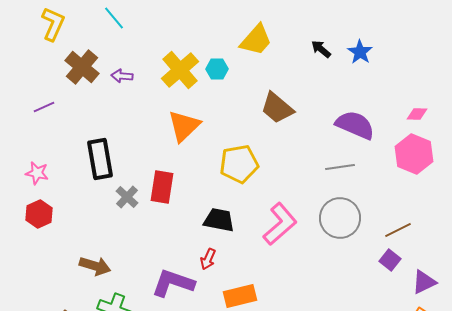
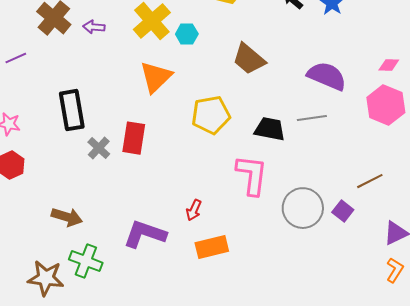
cyan hexagon: (217, 69) -> (187, 34), moved
gray circle: (340, 218) -> (303, 208), moved
black trapezoid: (219, 220) -> (270, 129), moved
pink L-shape: (280, 224) -> (252, 175), turned -42
red arrow: (208, 259) -> (194, 210), moved
purple square: (390, 260) -> (343, 211), moved

